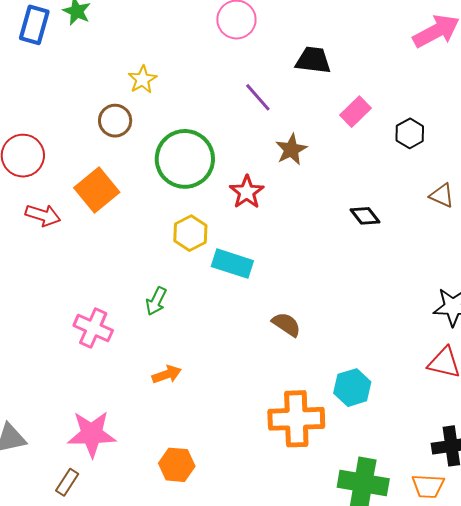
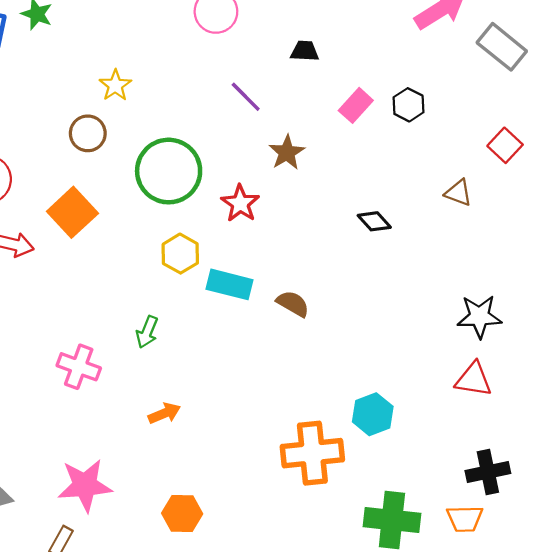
black trapezoid: (313, 60) -> (305, 51), size x0.7
black hexagon: (410, 133) -> (408, 105), moved
brown semicircle: (286, 324) -> (293, 304), moved

